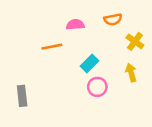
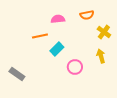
cyan rectangle: (90, 64) -> (57, 49), moved
gray rectangle: (22, 96) -> (17, 74), turned -49

